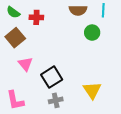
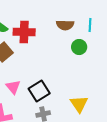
red cross: (36, 17) -> (24, 32), size x1.5
pink triangle: (25, 64) -> (13, 87), moved

